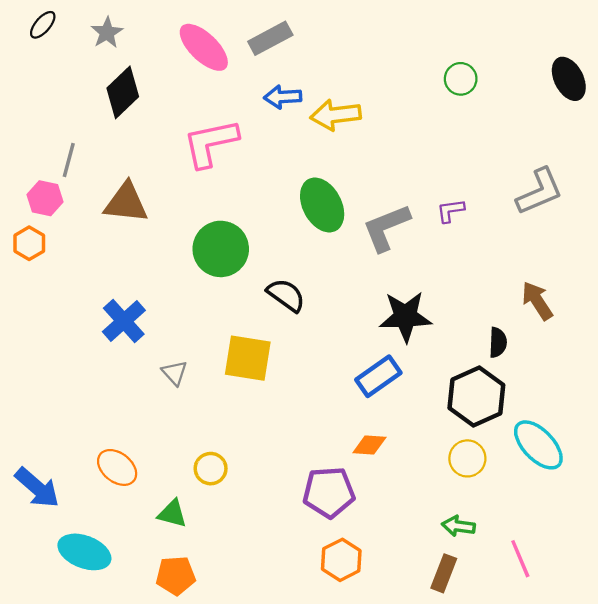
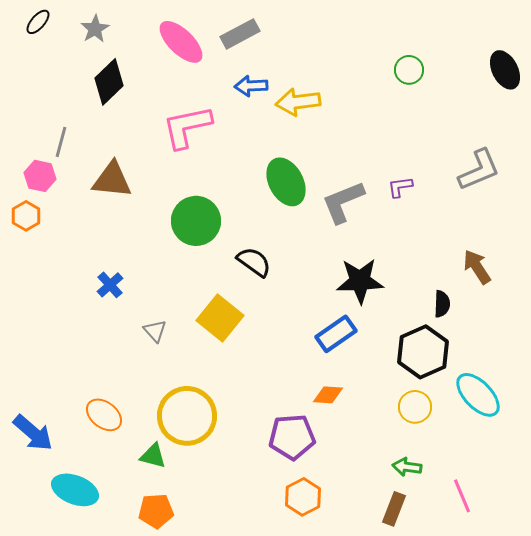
blue cross: (124, 321) -> (110, 285), size x0.7
yellow square: (248, 358) -> (220, 318), turned 30
yellow circle: (211, 469) -> (187, 416), size x2.0

